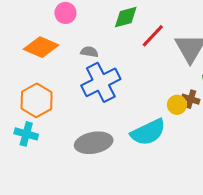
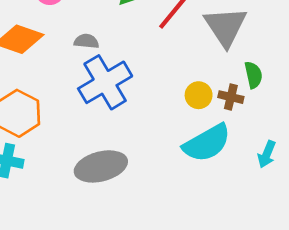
yellow circle: (177, 105) -> (199, 95), moved
cyan semicircle: (148, 132) -> (207, 143), moved

